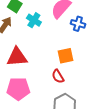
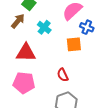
cyan cross: (34, 20) -> (44, 27), moved
orange square: (65, 56) -> (74, 44), moved

